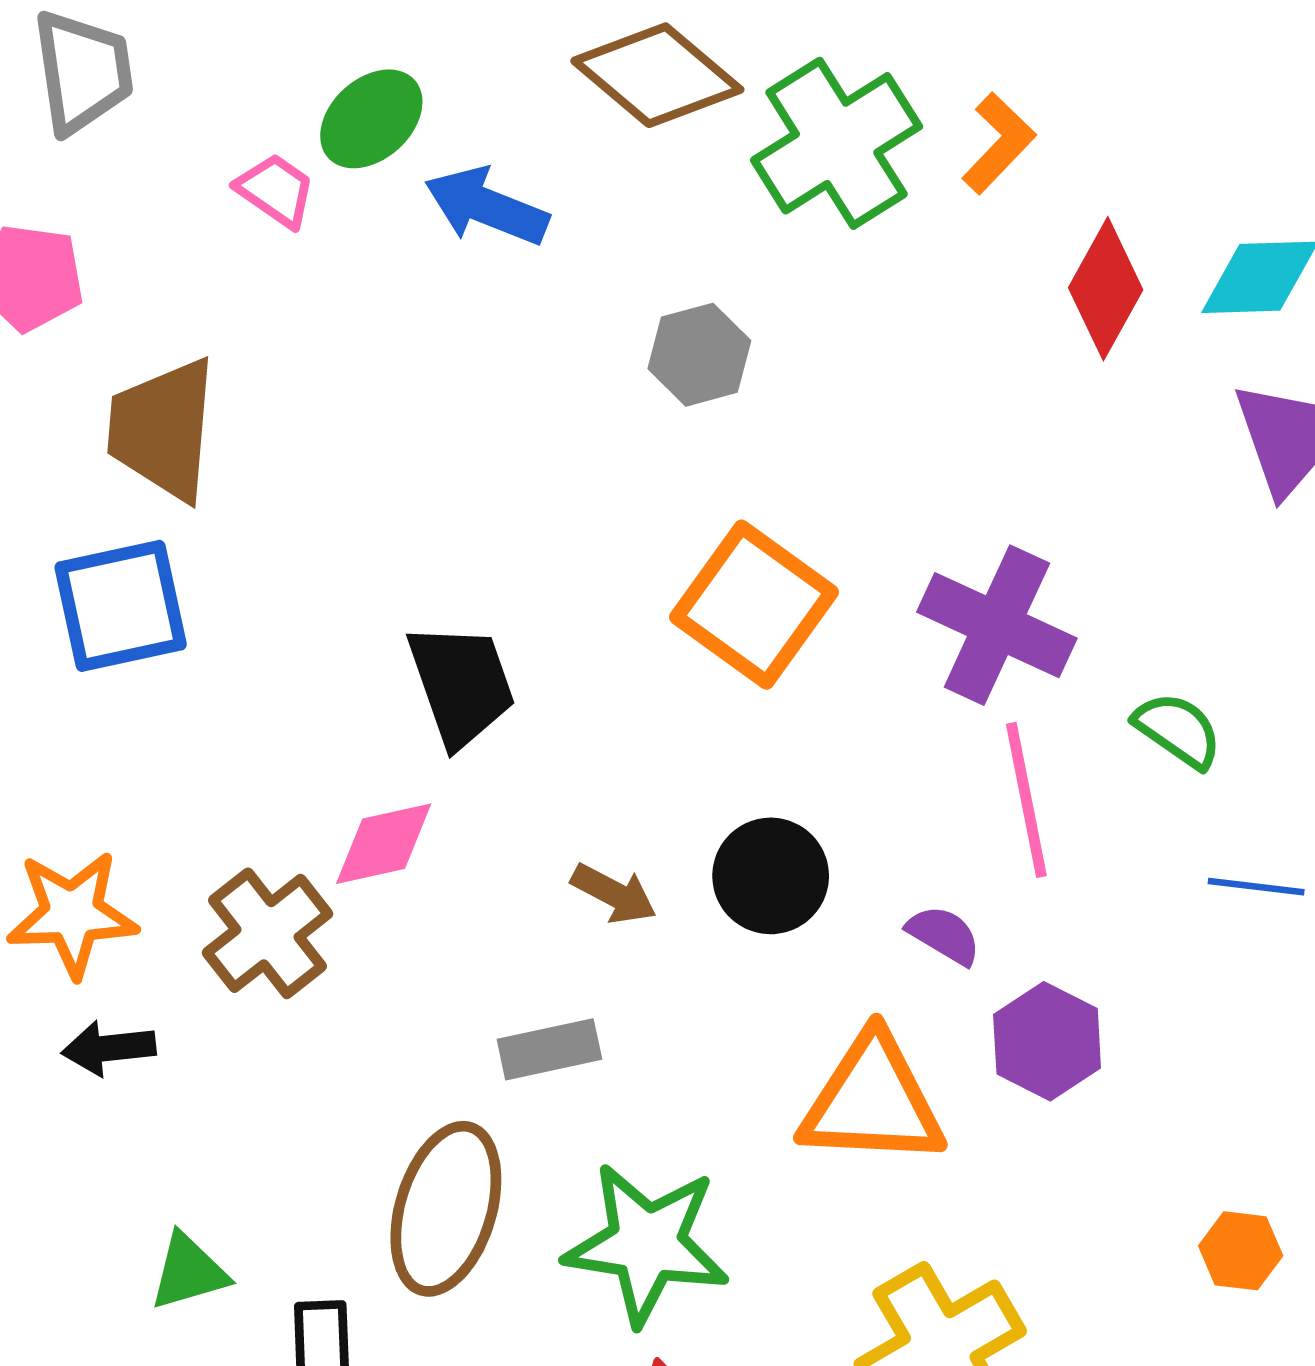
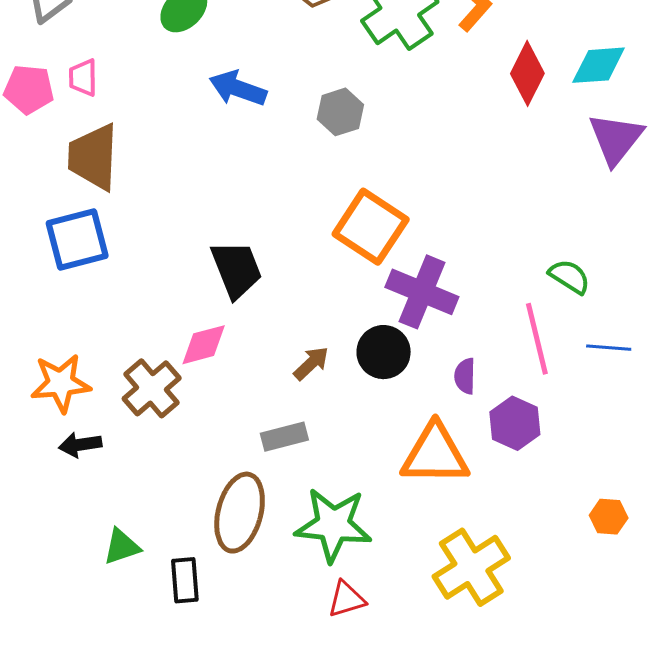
pink trapezoid: (276, 190) -> (83, 78), moved, turned -123
blue arrow: (487, 206) -> (238, 88), moved
purple cross: (997, 625) -> (422, 292), moved
pink line: (1026, 800) -> (537, 339), moved
brown arrow: (614, 894) -> (311, 363), turned -69
purple semicircle: (944, 935) -> (465, 376), turned -117

